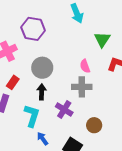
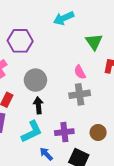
cyan arrow: (77, 13) -> (64, 18), turned 96
purple cross: (64, 110) -> (64, 132), moved, turned -30
cyan L-shape: (32, 116) -> (32, 132), turned 55

